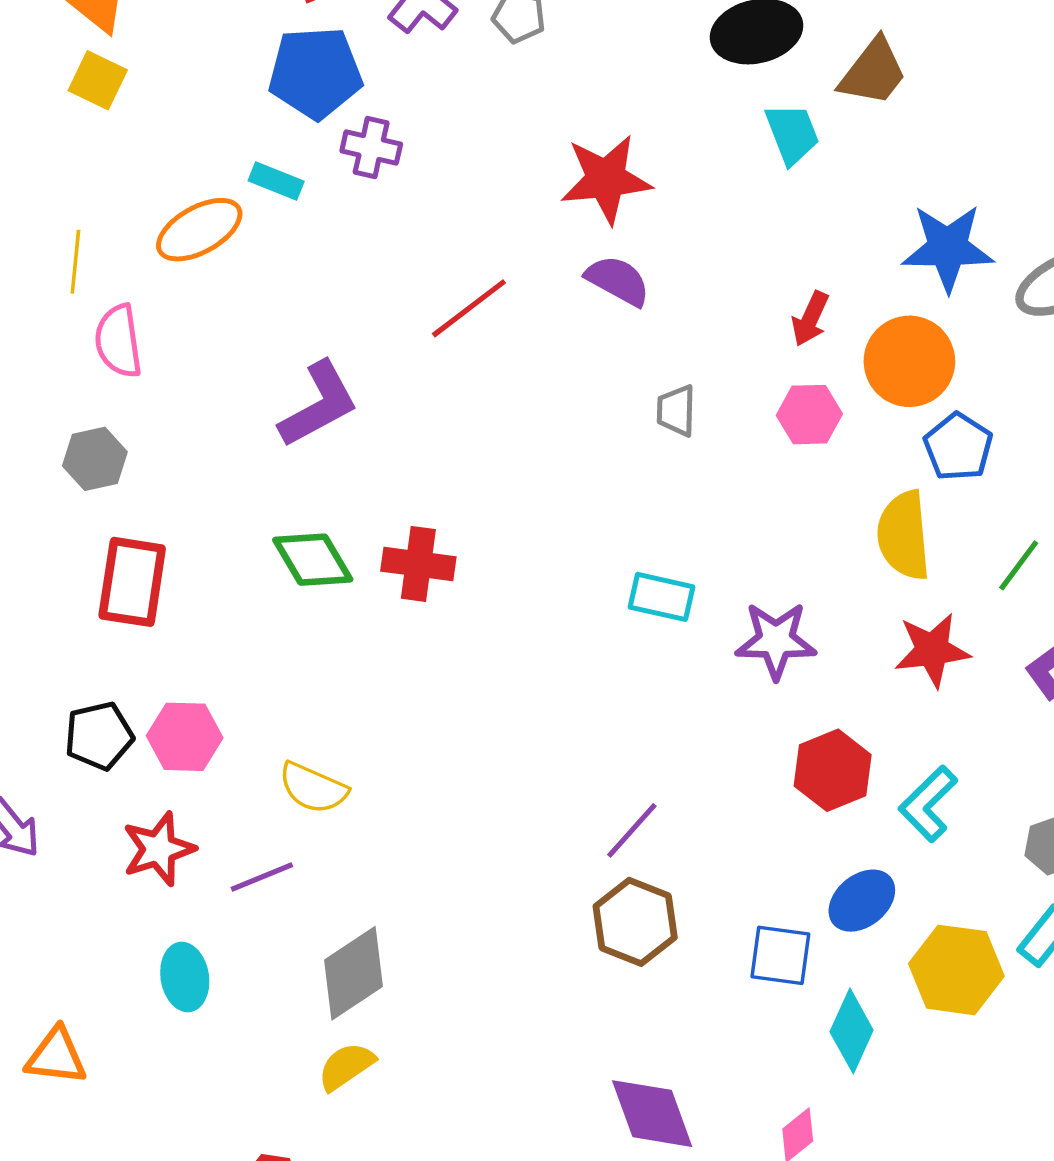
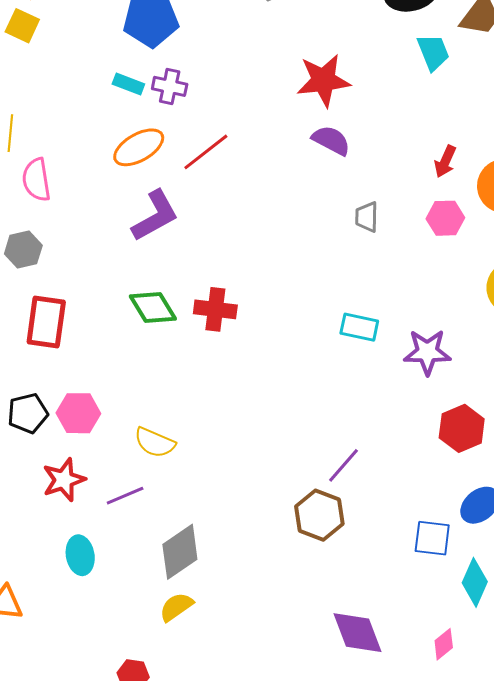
purple cross: (371, 148) -> (170, 86), moved
orange ellipse: (199, 230) -> (139, 147), moved
red line: (469, 308) -> (206, 152), moved
brown hexagon: (635, 922) -> (319, 515), moved

